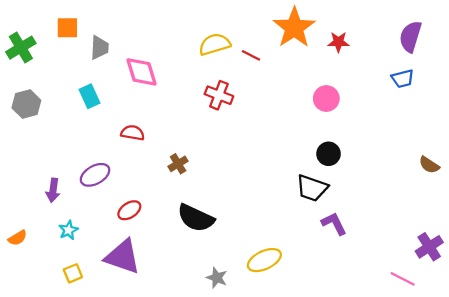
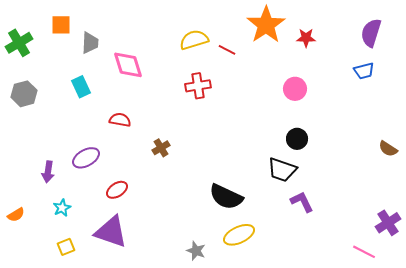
red cross: (219, 95) -> (198, 86), turned -30
black semicircle: (196, 218) -> (226, 197), moved

